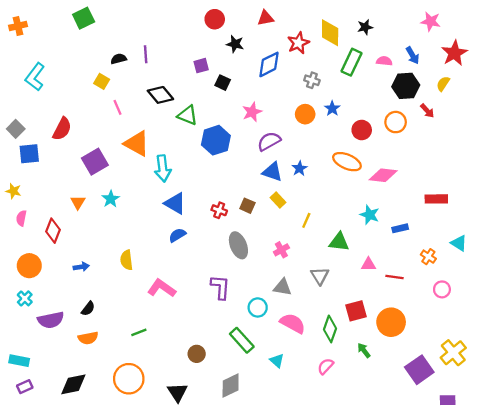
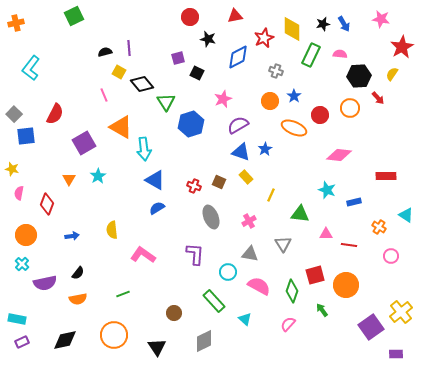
blue arrow: (413, 55) -> (344, 24), moved
yellow square: (102, 81) -> (119, 72), moved
green triangle: (188, 115) -> (166, 102), turned 36
orange ellipse: (347, 162) -> (294, 128), moved

